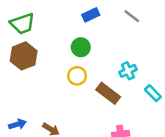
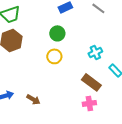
brown rectangle: (108, 93) -> (91, 82), moved

